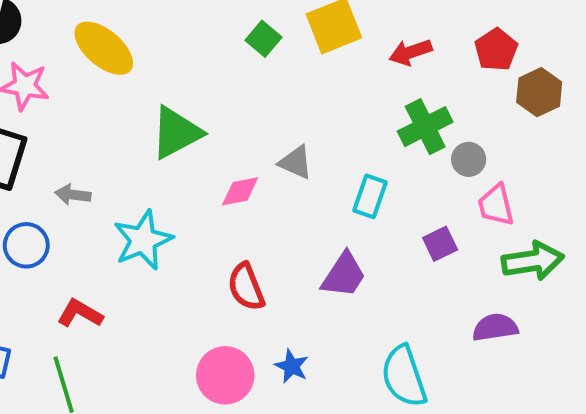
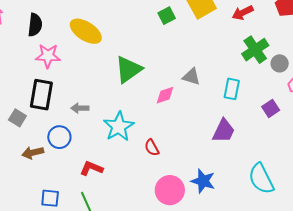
green square: (263, 39) -> (167, 16), turned 30
red semicircle: (246, 287) -> (152, 148), moved, size x0.7
blue star: (292, 366) -> (203, 181), size x1.4

